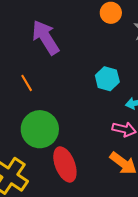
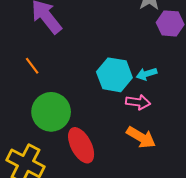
cyan hexagon: (107, 79) -> (114, 75), moved, size x1.4

